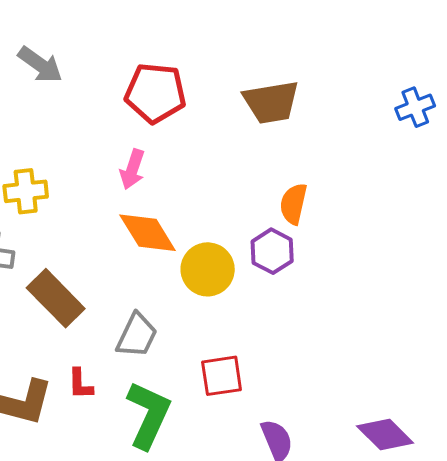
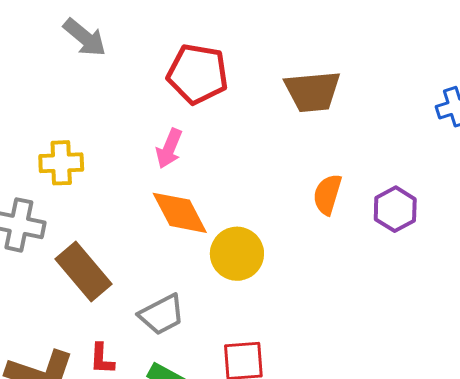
purple hexagon: (272, 251) -> (395, 209), moved
gray trapezoid: (137, 335) -> (162, 315), turned 33

